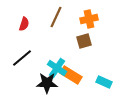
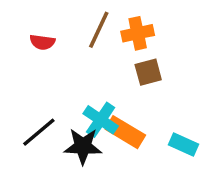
orange cross: (89, 19) -> (138, 33), moved
red semicircle: (24, 24) -> (42, 42), turned 80
black line: (22, 58) -> (39, 132), moved

